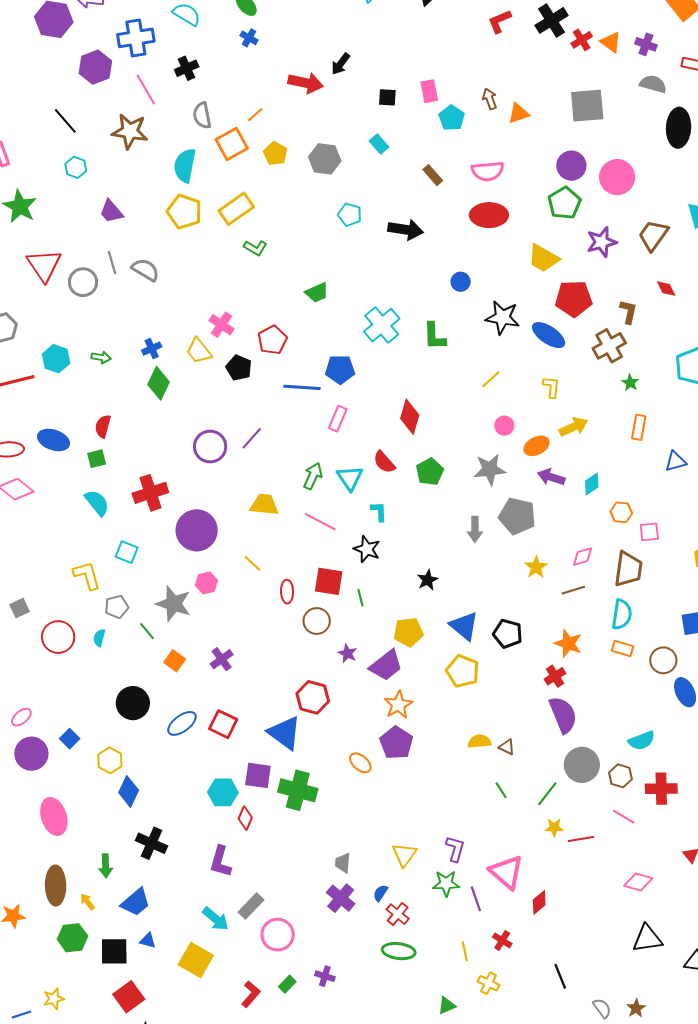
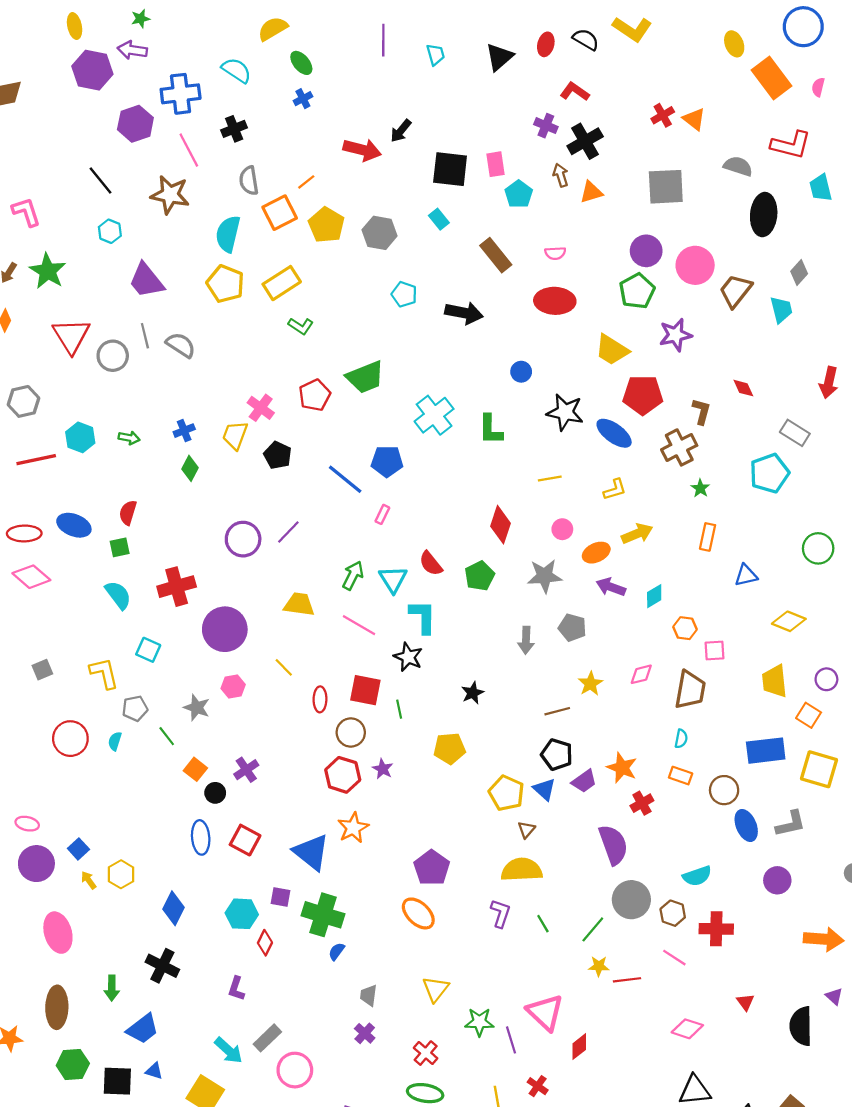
black cross: (552, 20) -> (585, 141), moved
red L-shape: (500, 21) -> (575, 92), turned 56
blue cross: (249, 38) -> (303, 99), turned 30
purple cross: (646, 44) -> (546, 126), moved
black square: (387, 97) -> (450, 169), size x1.8
yellow pentagon: (275, 154) -> (326, 225), size x1.4
pink semicircle: (488, 171) -> (555, 253), size x0.6
brown rectangle: (433, 175) -> (496, 255), size x1.5
purple trapezoid: (111, 212) -> (146, 281), size x1.4
brown trapezoid: (653, 235) -> (735, 291), moved
green trapezoid: (317, 293) -> (365, 377), size x1.5
red pentagon: (272, 340) -> (315, 395), moved
yellow trapezoid: (199, 351) -> (235, 435), turned 56
yellow line: (491, 379) -> (550, 478), turned 30
green diamond: (159, 383) -> (190, 468), size x0.7
blue line: (302, 387) -> (345, 479), turned 33
yellow L-shape: (551, 387) -> (615, 490), turned 65
red diamond: (410, 417) -> (501, 525), moved
pink rectangle: (338, 419) -> (382, 514), size x0.7
cyan L-shape: (379, 511) -> (423, 617), size x1.6
gray pentagon: (517, 516) -> (572, 628), size x0.7
brown line: (573, 590) -> (557, 711), moved
gray star: (174, 604) -> (197, 708), size x0.7
gray square: (20, 608) -> (42, 670), moved
cyan semicircle: (622, 614) -> (681, 739), size x0.6
blue triangle: (464, 626) -> (544, 789), moved, size x0.7
purple trapezoid: (386, 665) -> (584, 781), moved, size x0.7
red cross: (555, 676) -> (642, 803), moved
red hexagon: (313, 697) -> (343, 775), moved
black circle: (133, 703) -> (215, 793), moved, size x0.6
orange star: (398, 705) -> (353, 828), moved
pink ellipse: (21, 717) -> (27, 824), turned 50
blue ellipse: (182, 723) -> (201, 837), turned -60
yellow semicircle: (479, 741) -> (522, 870), size x1.6
brown triangle: (507, 747) -> (526, 830), moved, turned 42
orange ellipse: (360, 763) -> (418, 913), moved, size x1.4
purple square: (258, 775) -> (281, 897), size x0.7
blue diamond: (129, 791) -> (173, 908), moved
purple L-shape: (455, 849) -> (501, 913), moved
purple L-shape: (221, 862) -> (236, 989), size x0.7
blue semicircle: (380, 893) -> (336, 951), moved
purple cross: (341, 898) -> (365, 1033), size x0.7
yellow arrow: (88, 902) -> (89, 880), moved

